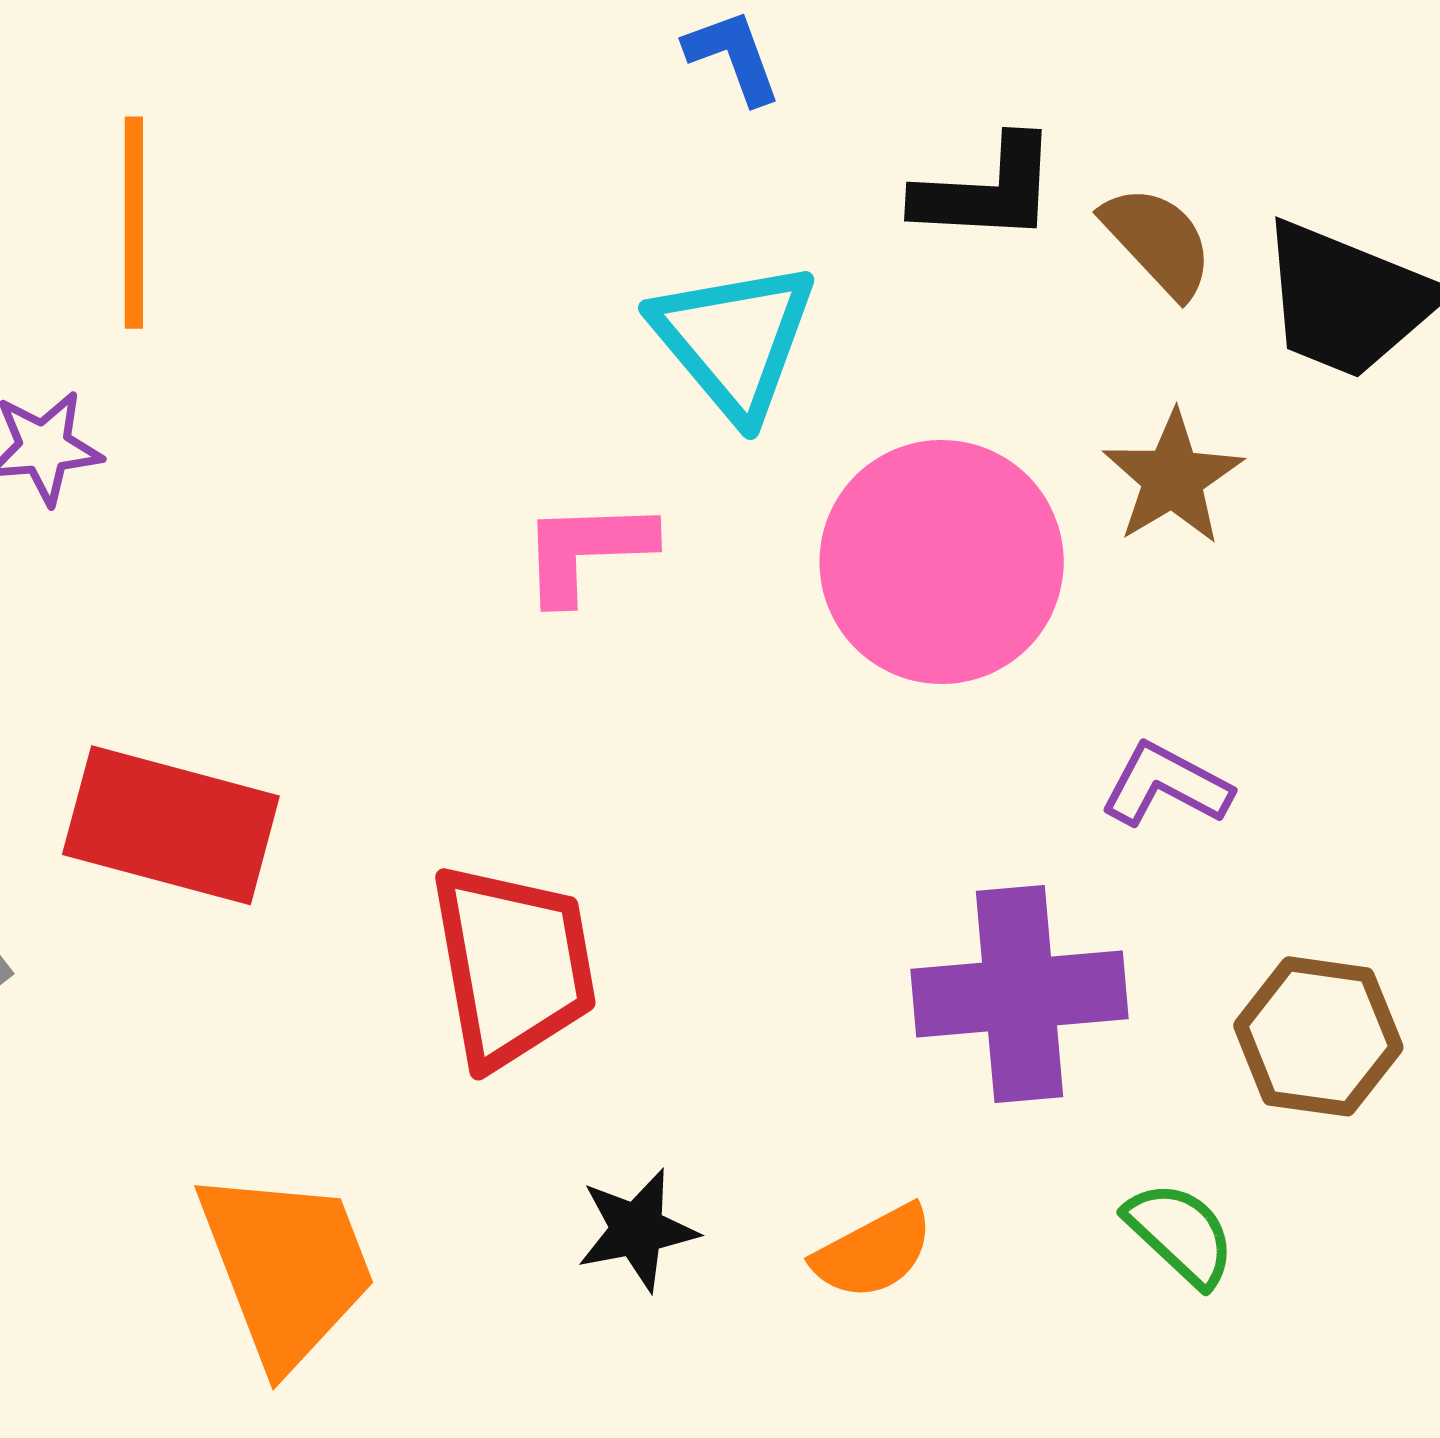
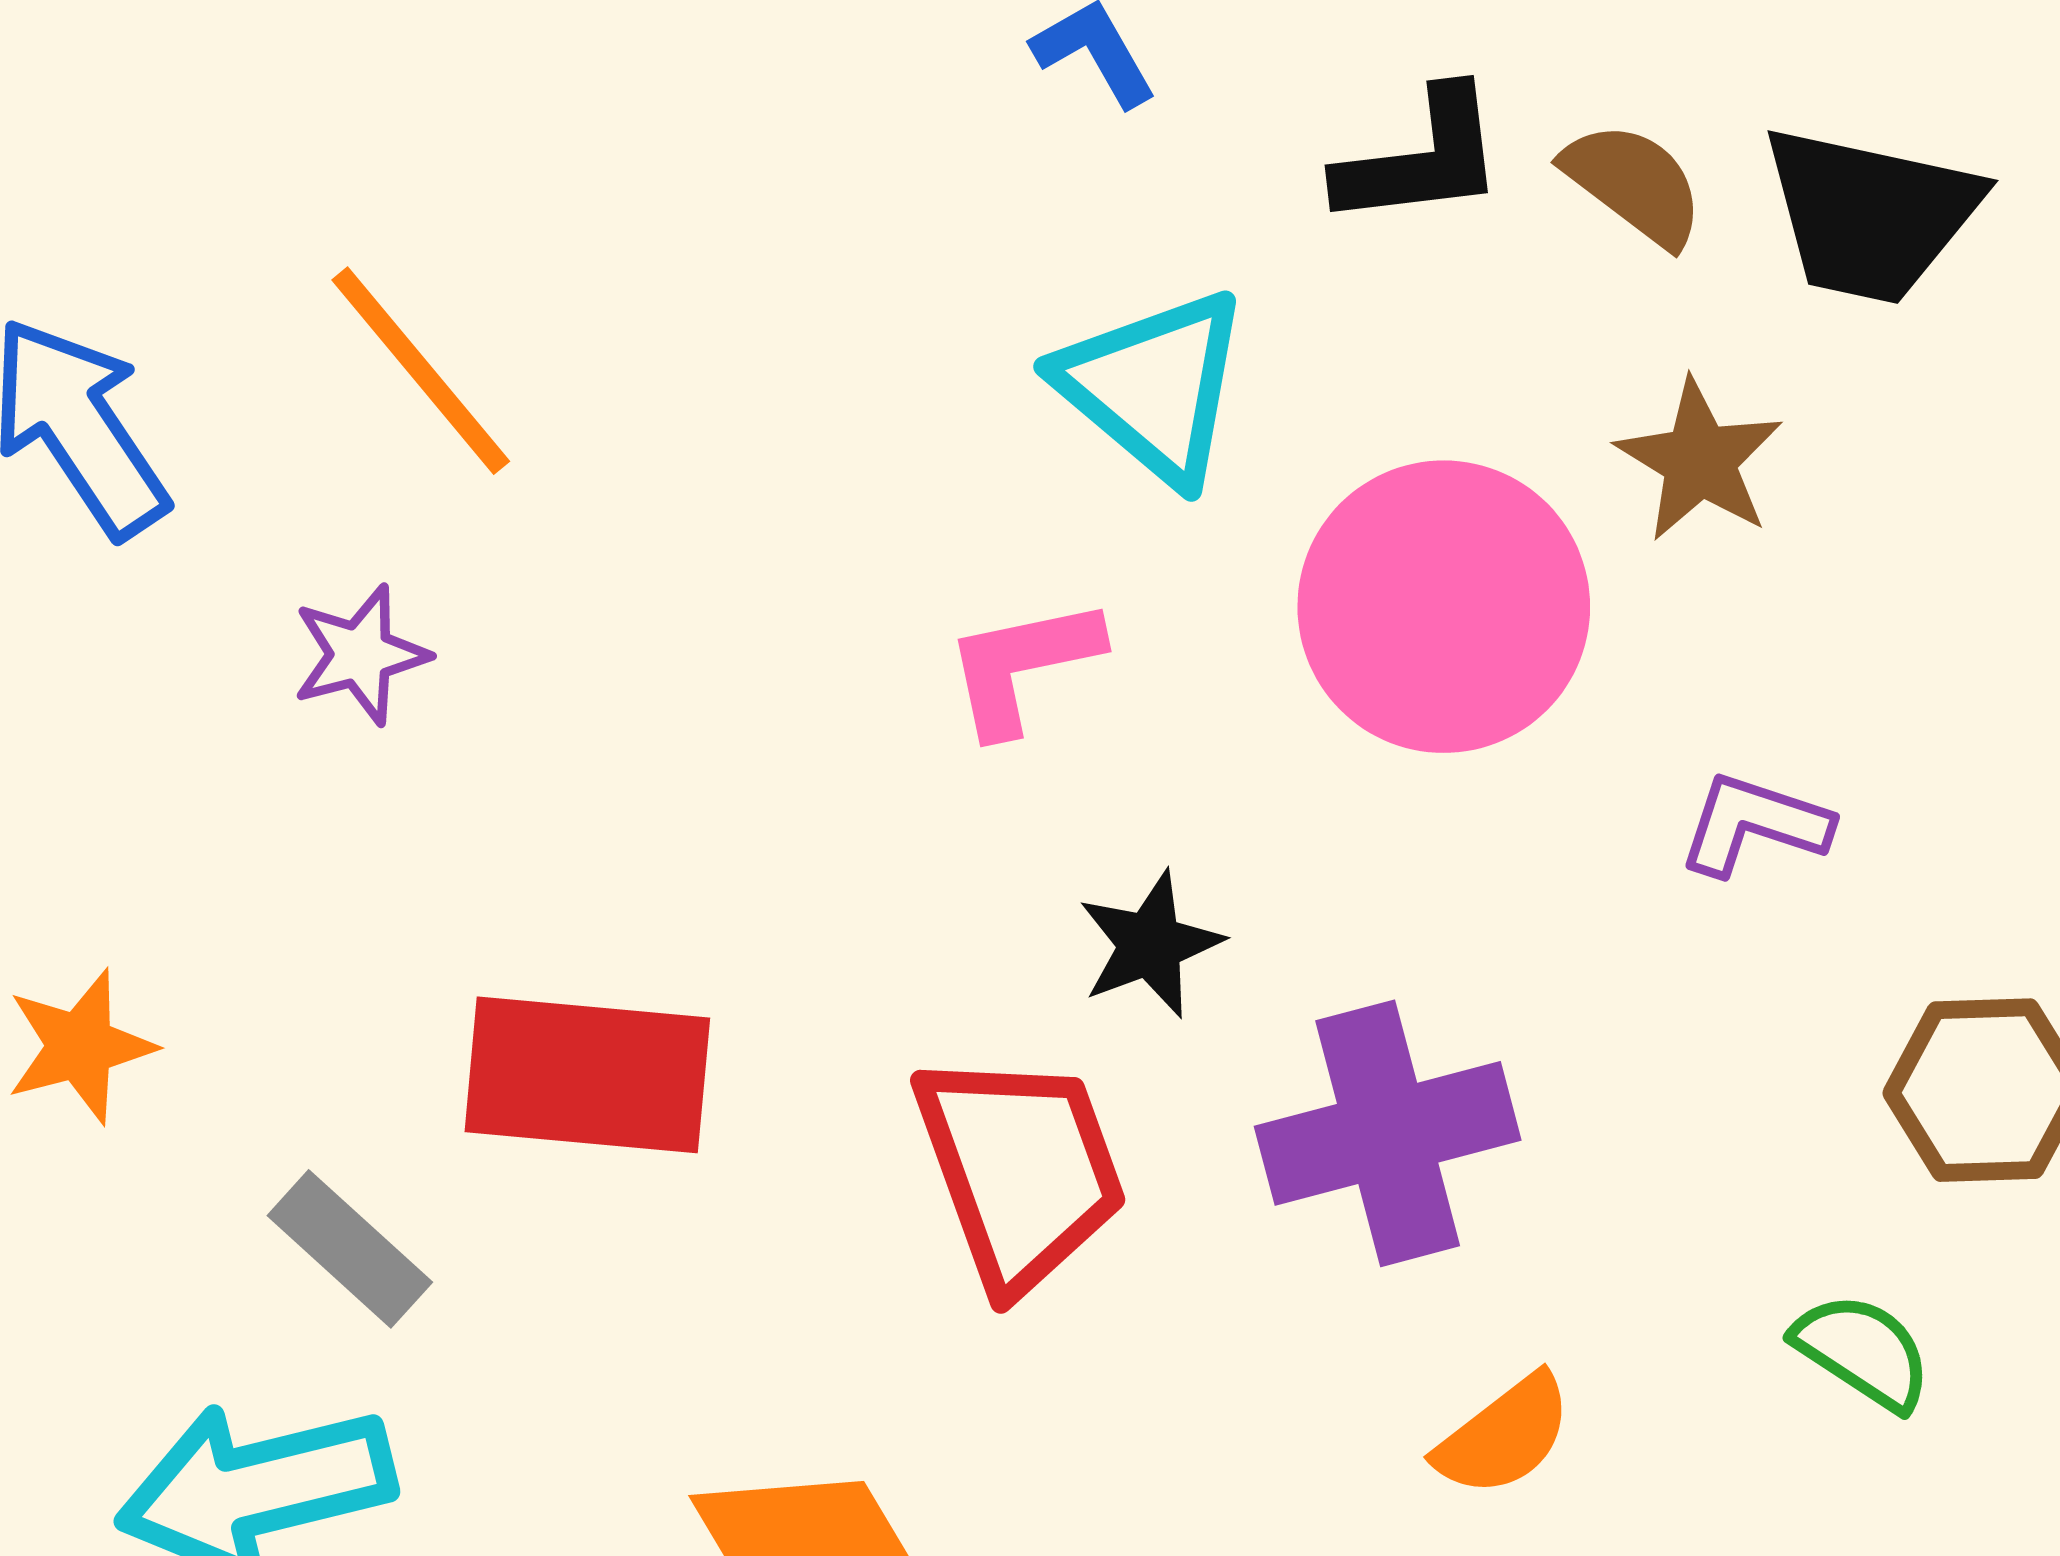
orange line: (134, 223) -> (421, 371), turned -30
purple cross: (1020, 994) -> (1388, 1133), moved
black star: (637, 1230) -> (1150, 944), moved

